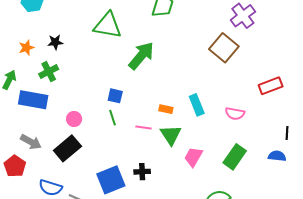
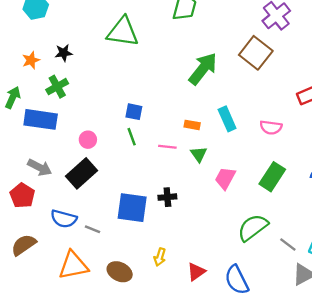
green arrow: (141, 56) -> (203, 69), moved
green triangle: (171, 135) -> (199, 154), size x0.7
blue square: (111, 180) -> (132, 208), turned 32

